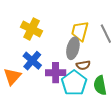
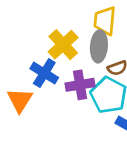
yellow cross: (32, 29) -> (63, 45), moved, turned 30

